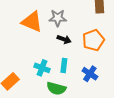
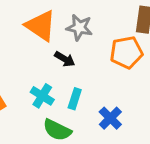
black arrow: (64, 39) -> (65, 59), moved
orange pentagon: (93, 40) -> (126, 52), moved

